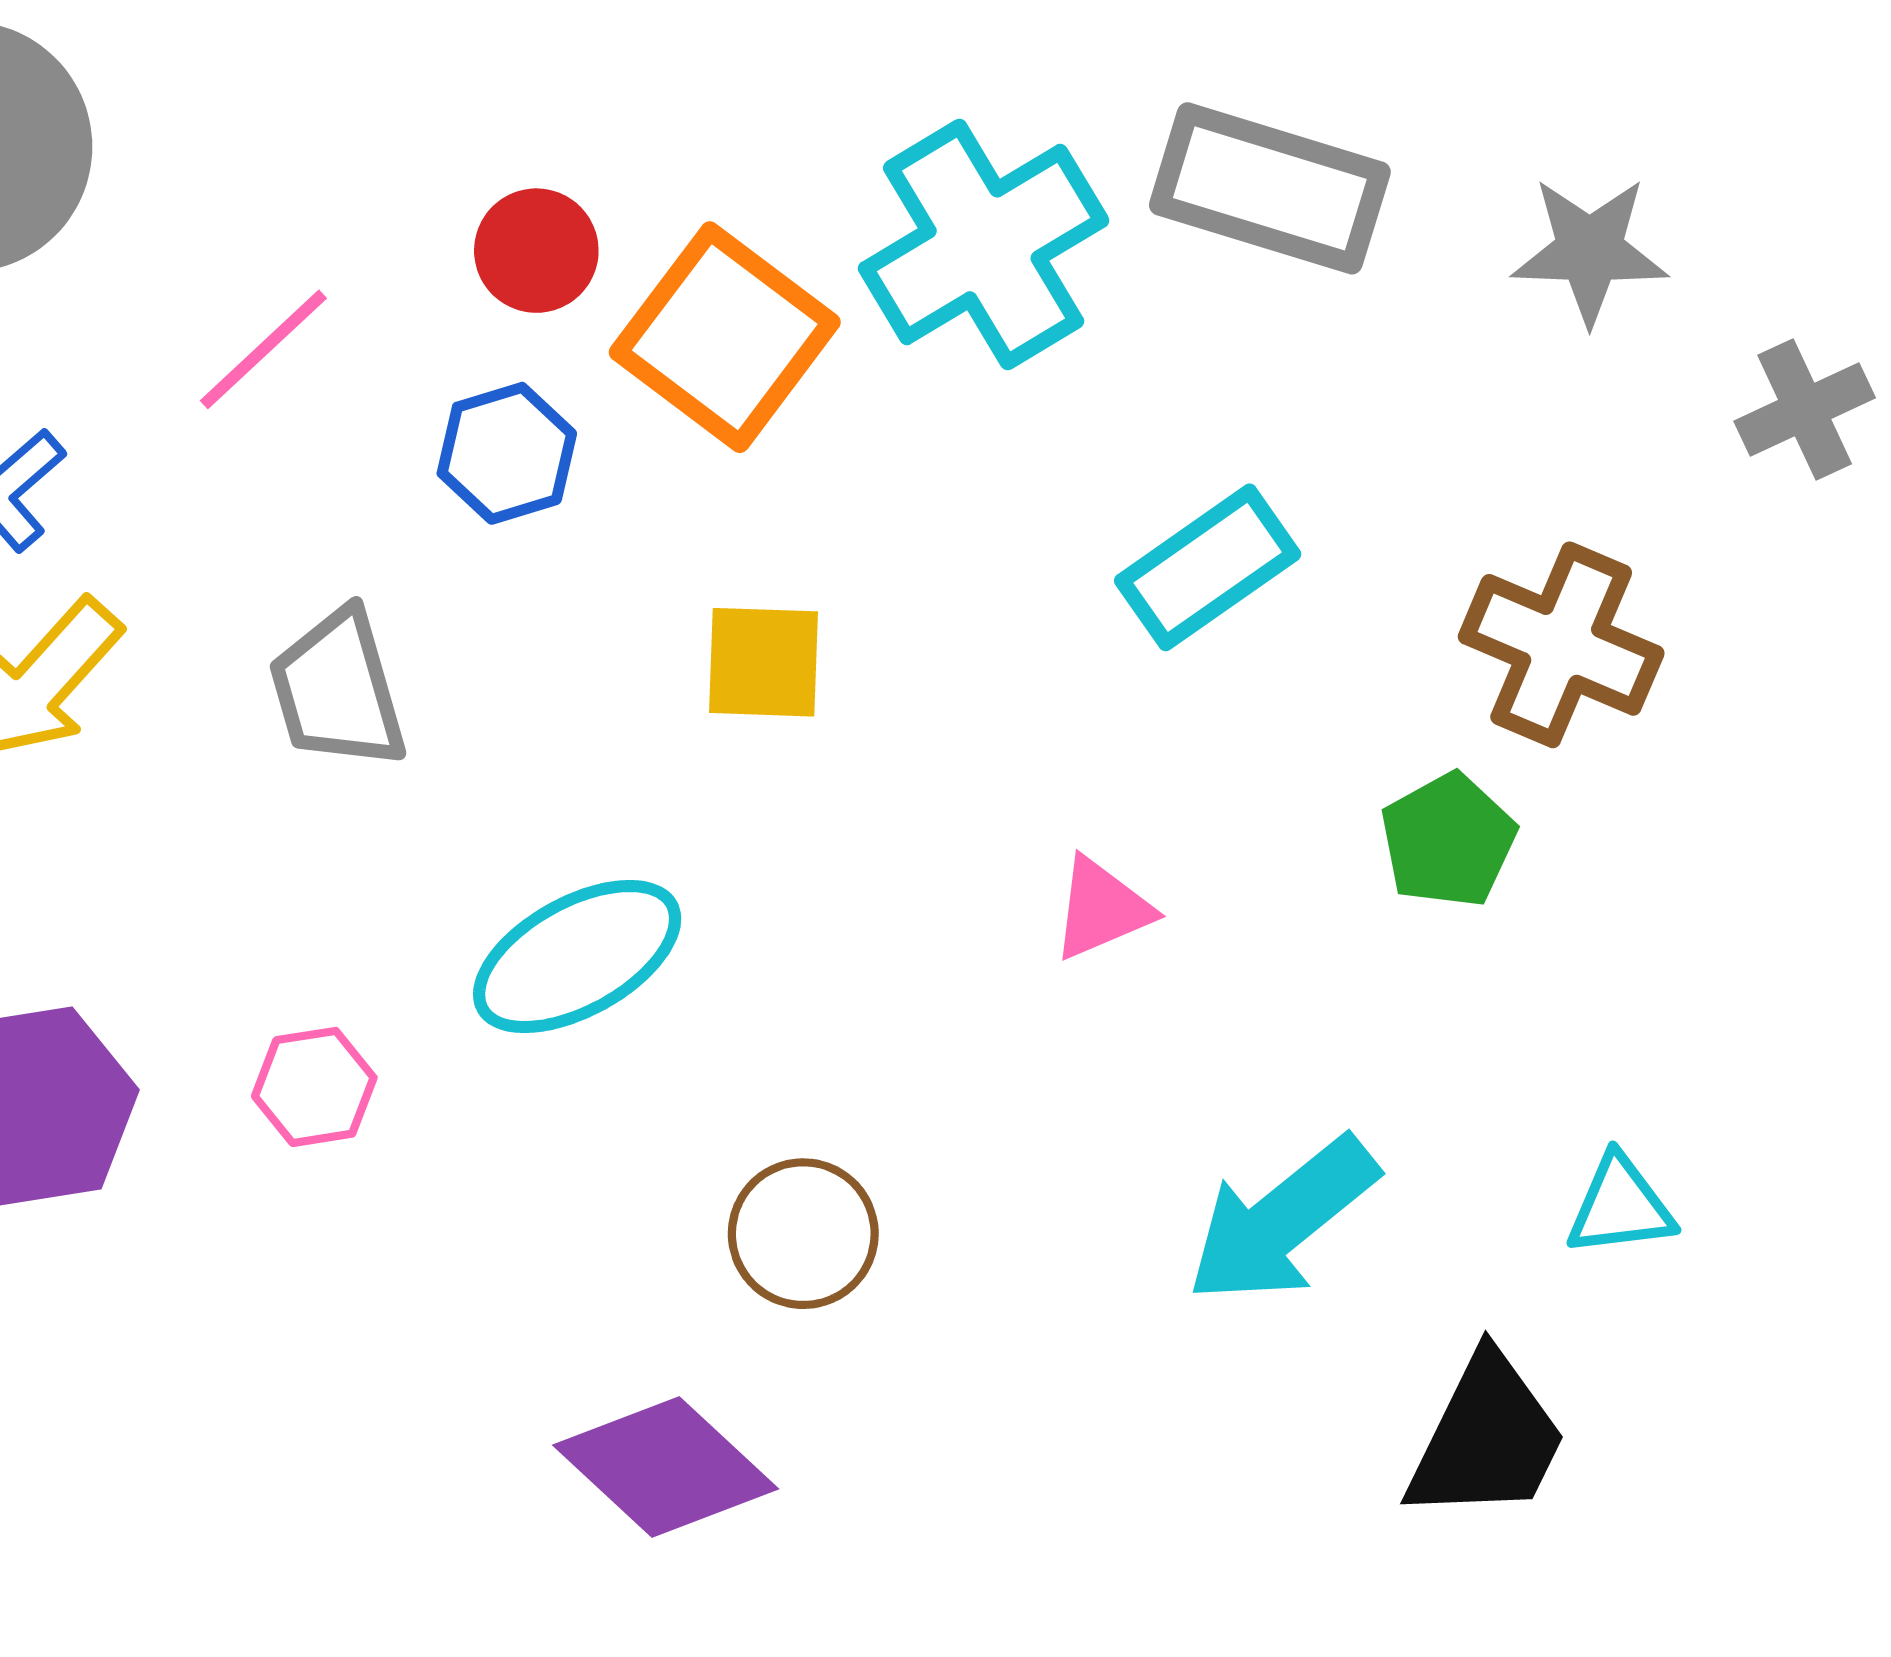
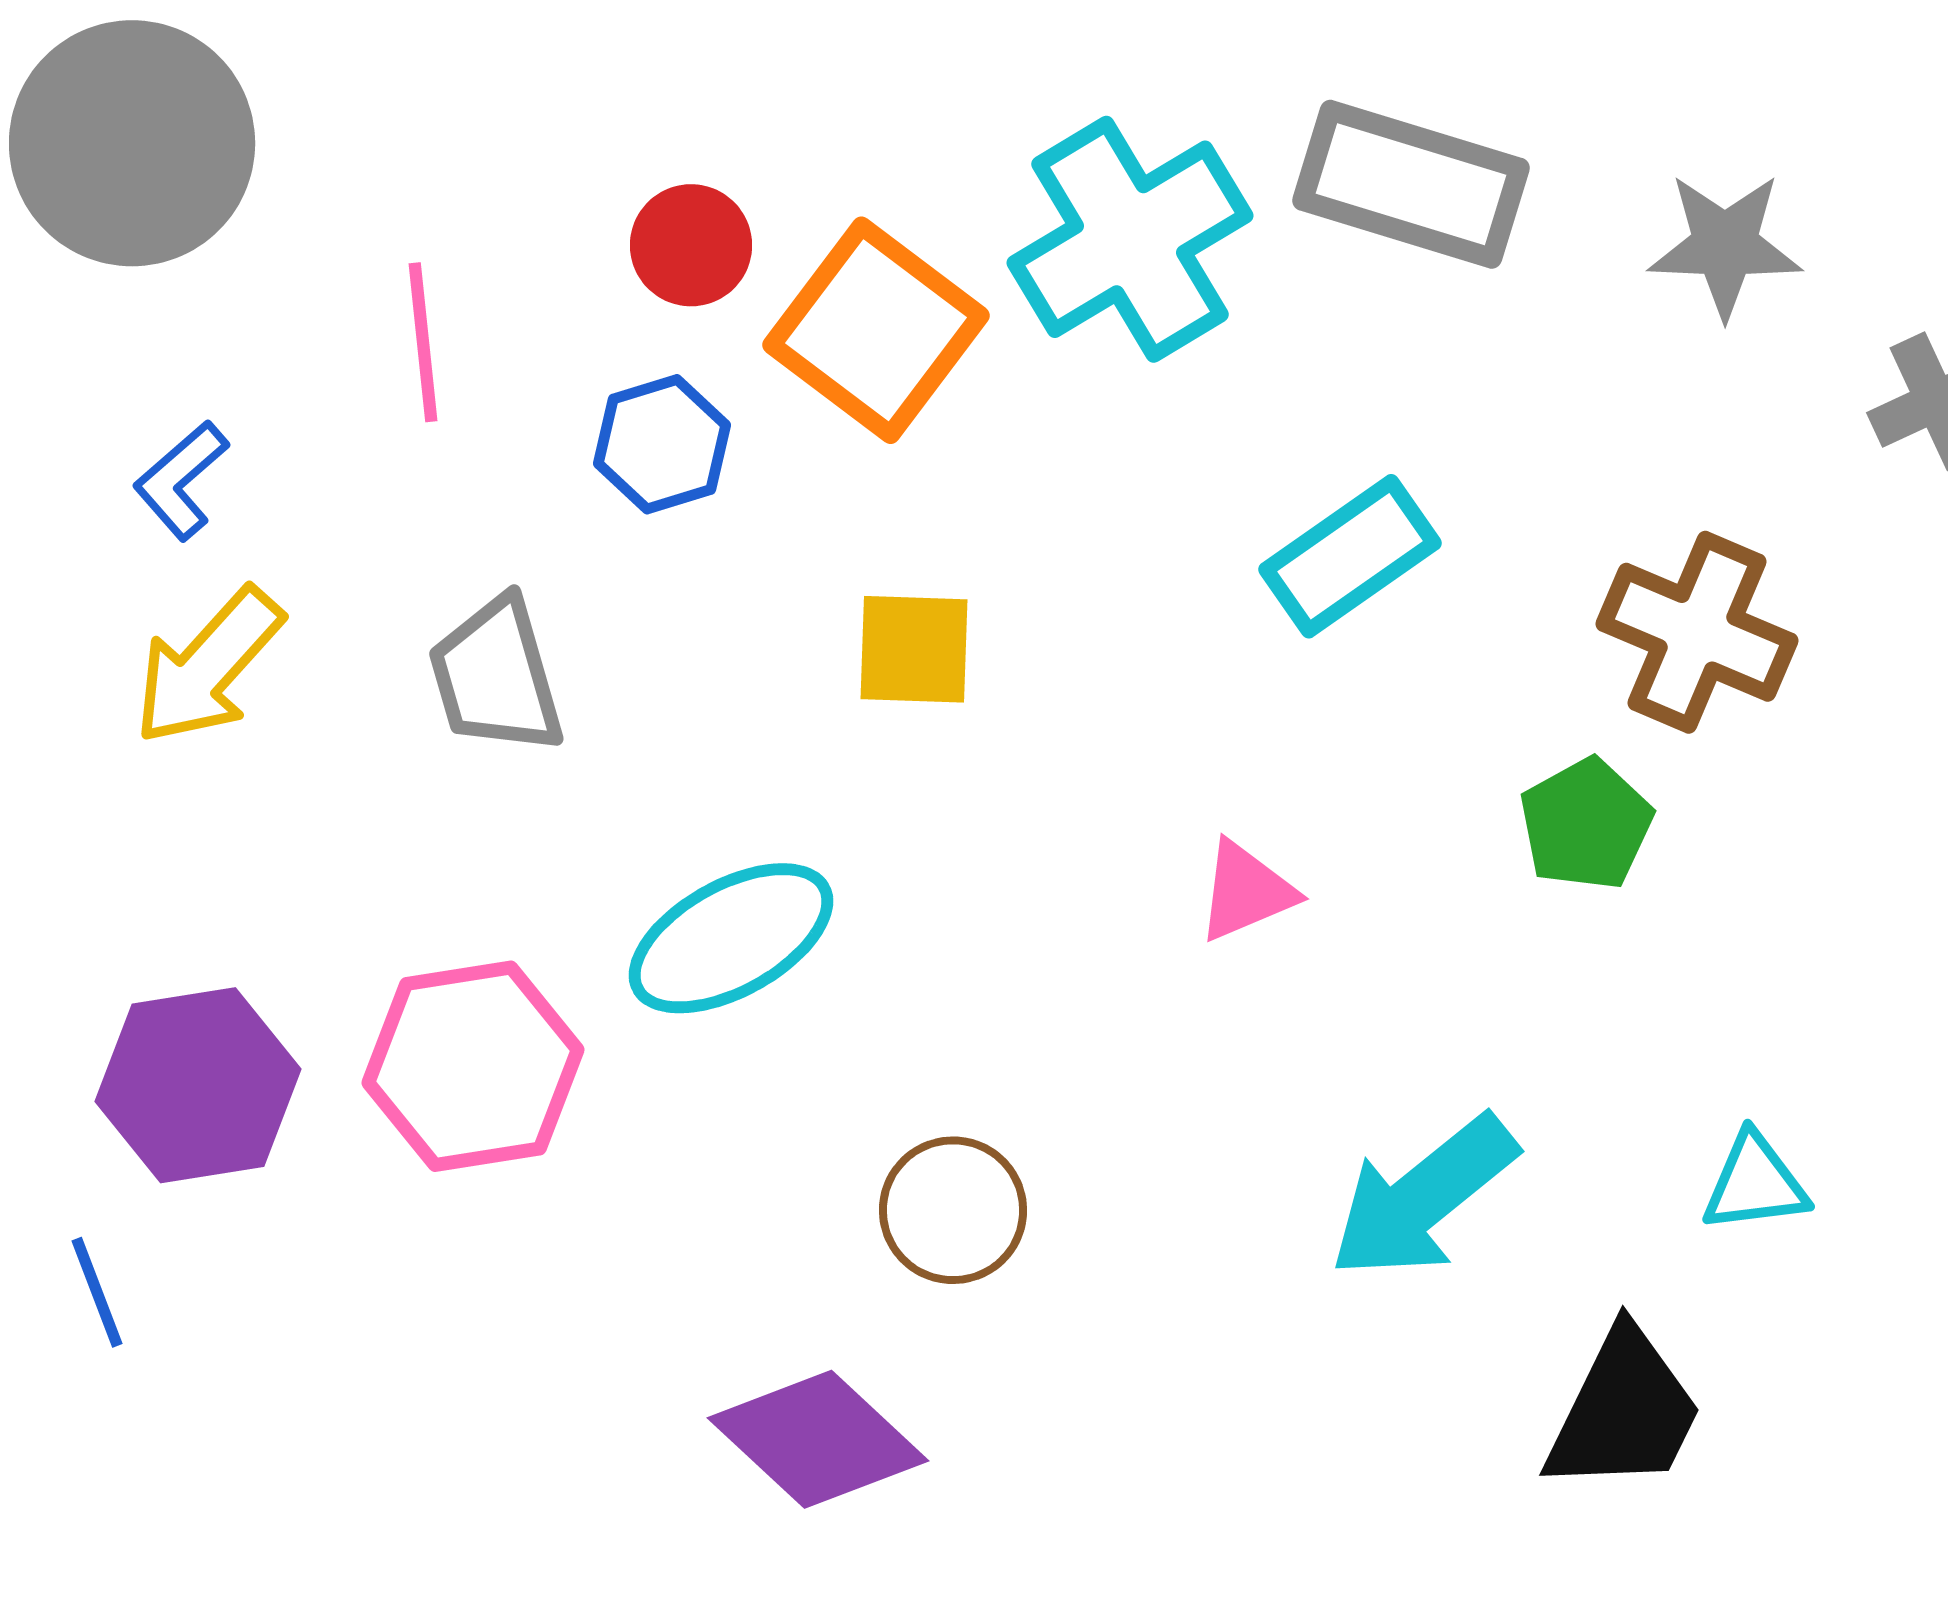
pink line: (263, 349) -> (423, 342), turned -53
pink hexagon: (314, 1087) -> (473, 1066), size x1.8

